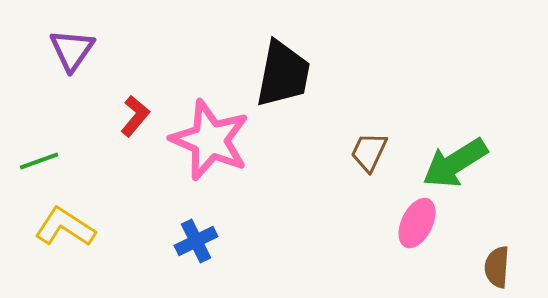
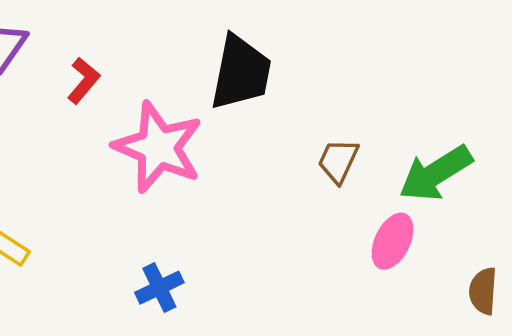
red L-shape: (135, 116) -> (84, 80), moved
blue cross: (196, 241) -> (159, 288), moved

